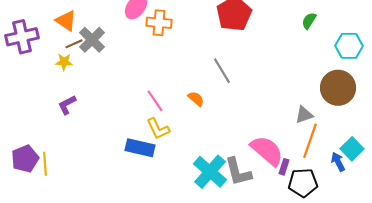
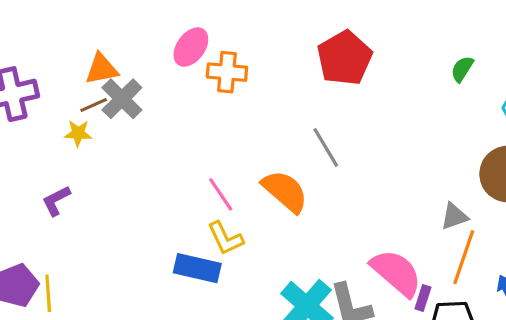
orange triangle: (66, 21) -> (102, 69), moved, turned -45
orange semicircle: (196, 99) -> (285, 191), size x1.8
purple L-shape: (67, 105) -> (56, 201), moved

